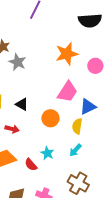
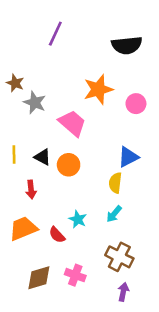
pink trapezoid: (67, 92) -> (72, 123), moved, turned -80
orange circle: (50, 118) -> (69, 165), moved
red arrow: (12, 129) -> (31, 189), turned 72

